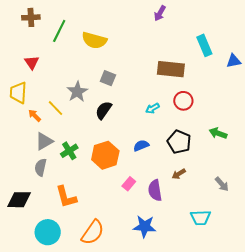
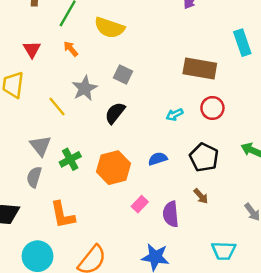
orange arrow: (35, 115) -> (71, 49), moved
gray triangle: (44, 141) -> (40, 146), turned -42
brown arrow: (179, 174) -> (201, 196), turned -104

